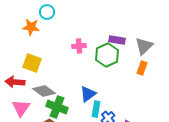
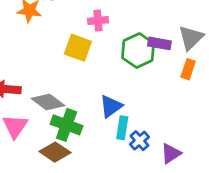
purple rectangle: (117, 40) -> (159, 43), moved
pink cross: (79, 46) -> (98, 21), moved
yellow square: (32, 63) -> (78, 48), moved

